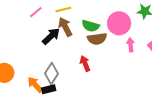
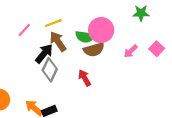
pink circle: (119, 23) -> (101, 30), moved
pink arrow: (131, 45) -> (131, 51), turned -120
gray diamond: (52, 74) -> (50, 70), moved

